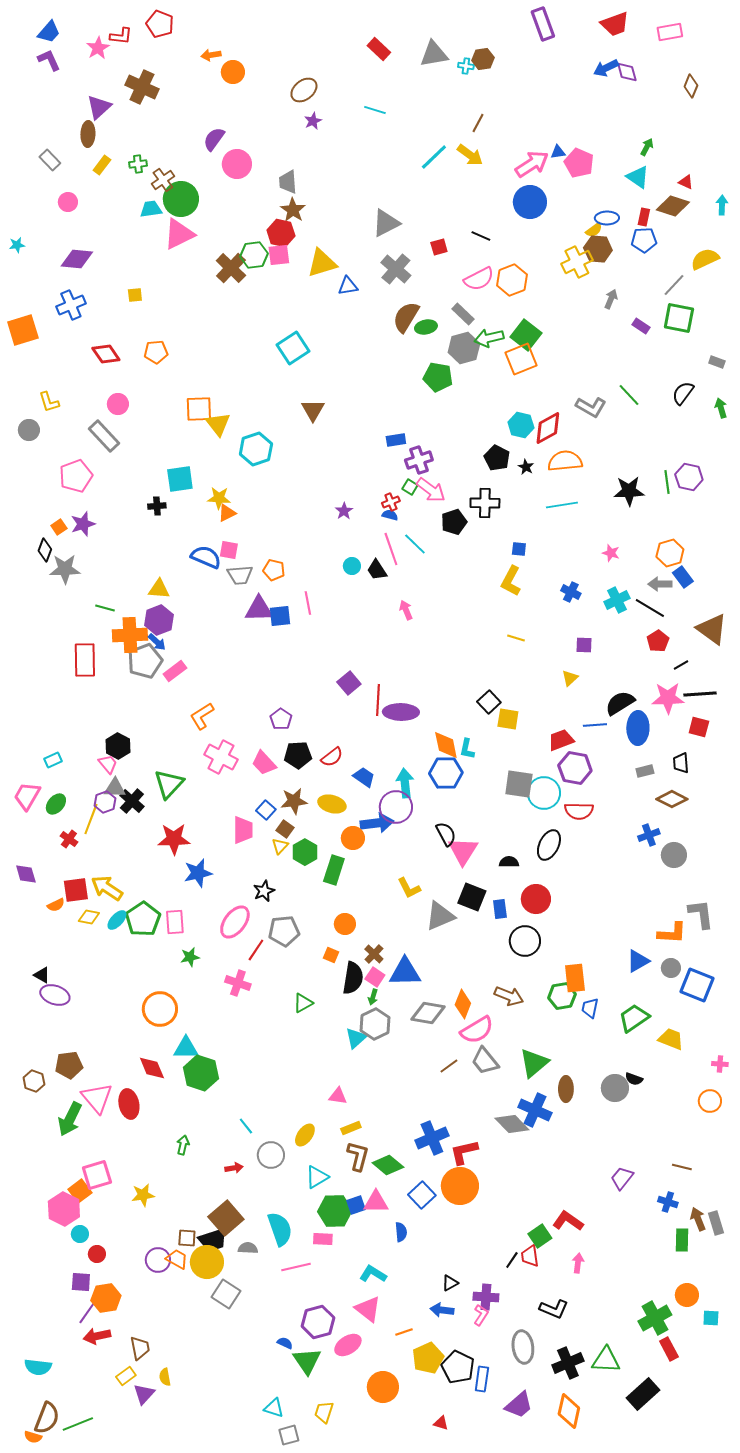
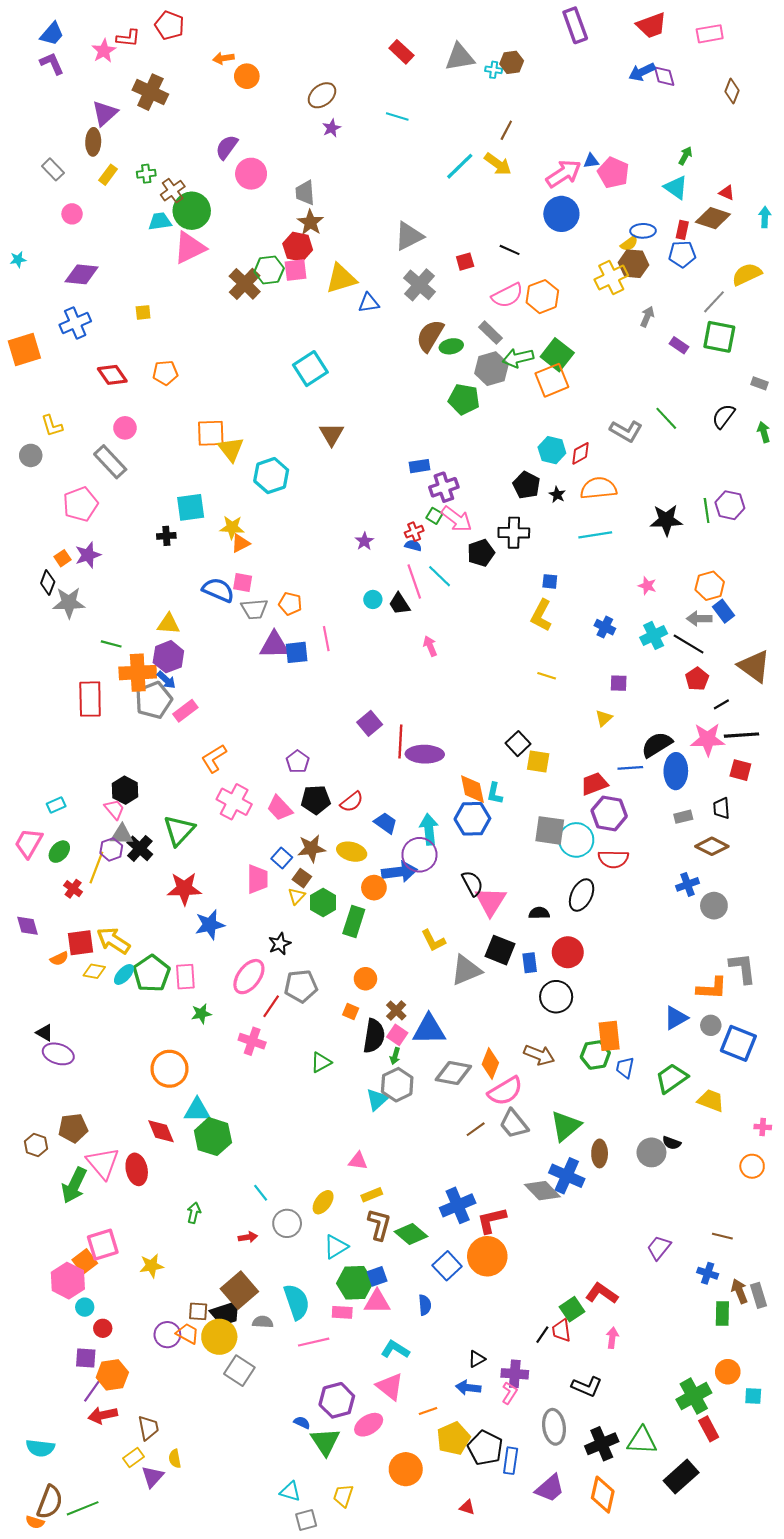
red diamond: (548, 428) -> (580, 453), size x0.7
pink triangle: (376, 1202) -> (377, 1302), moved

